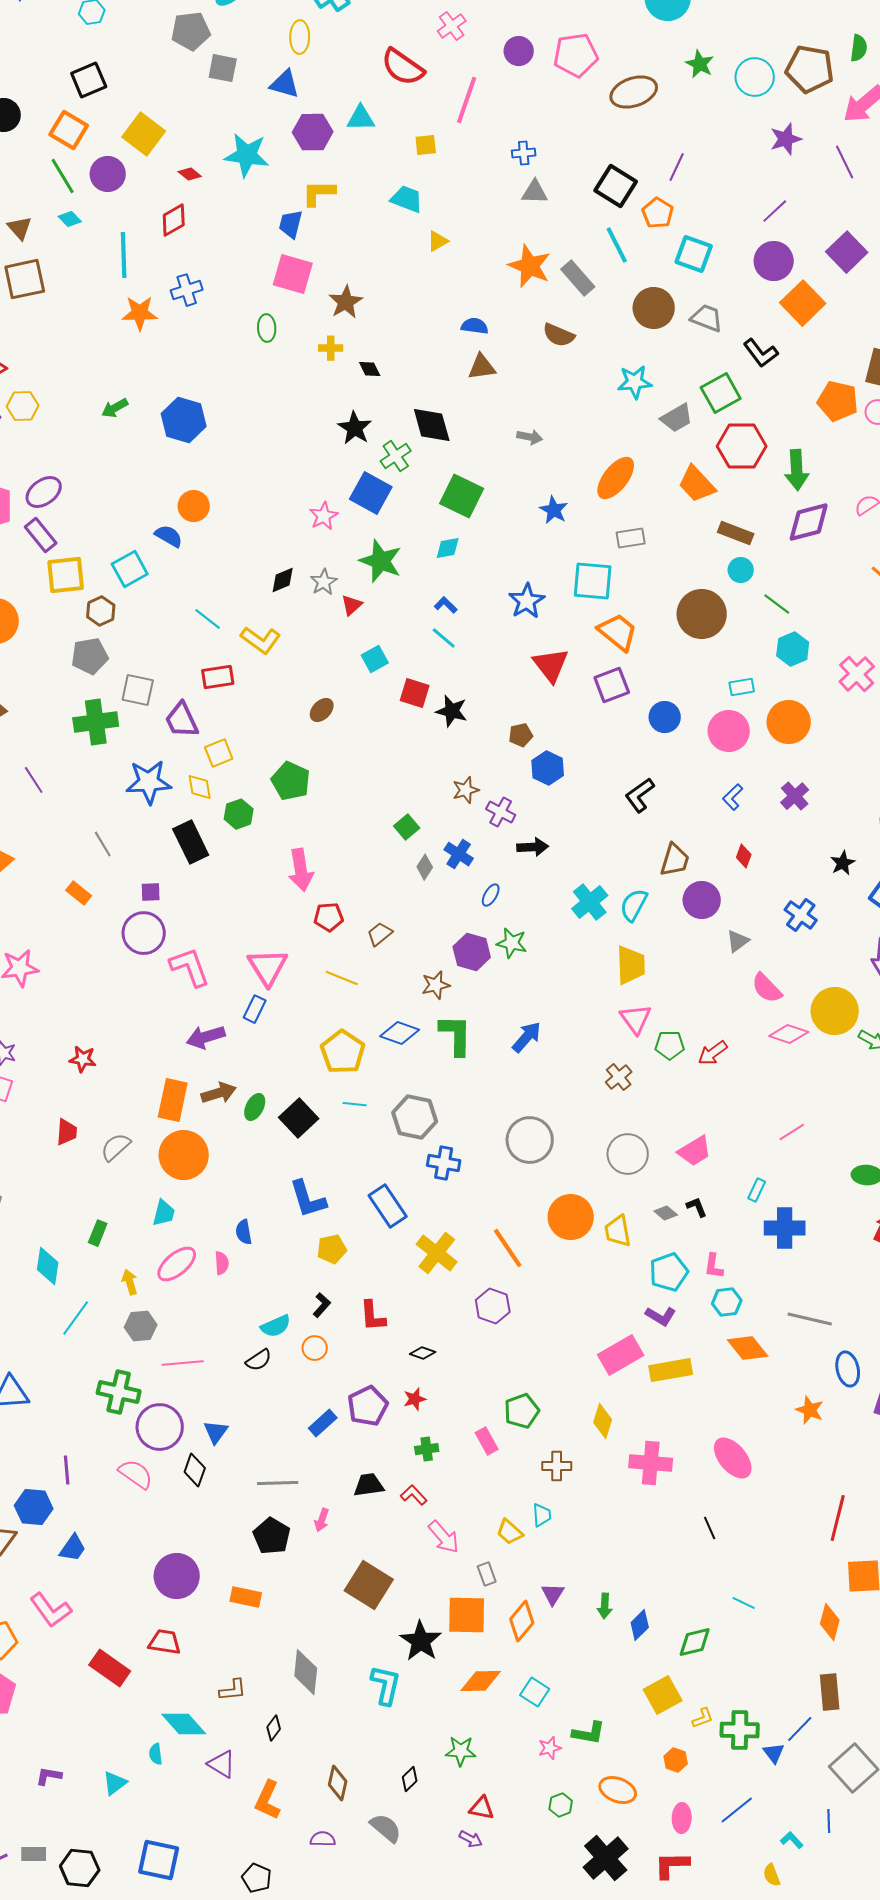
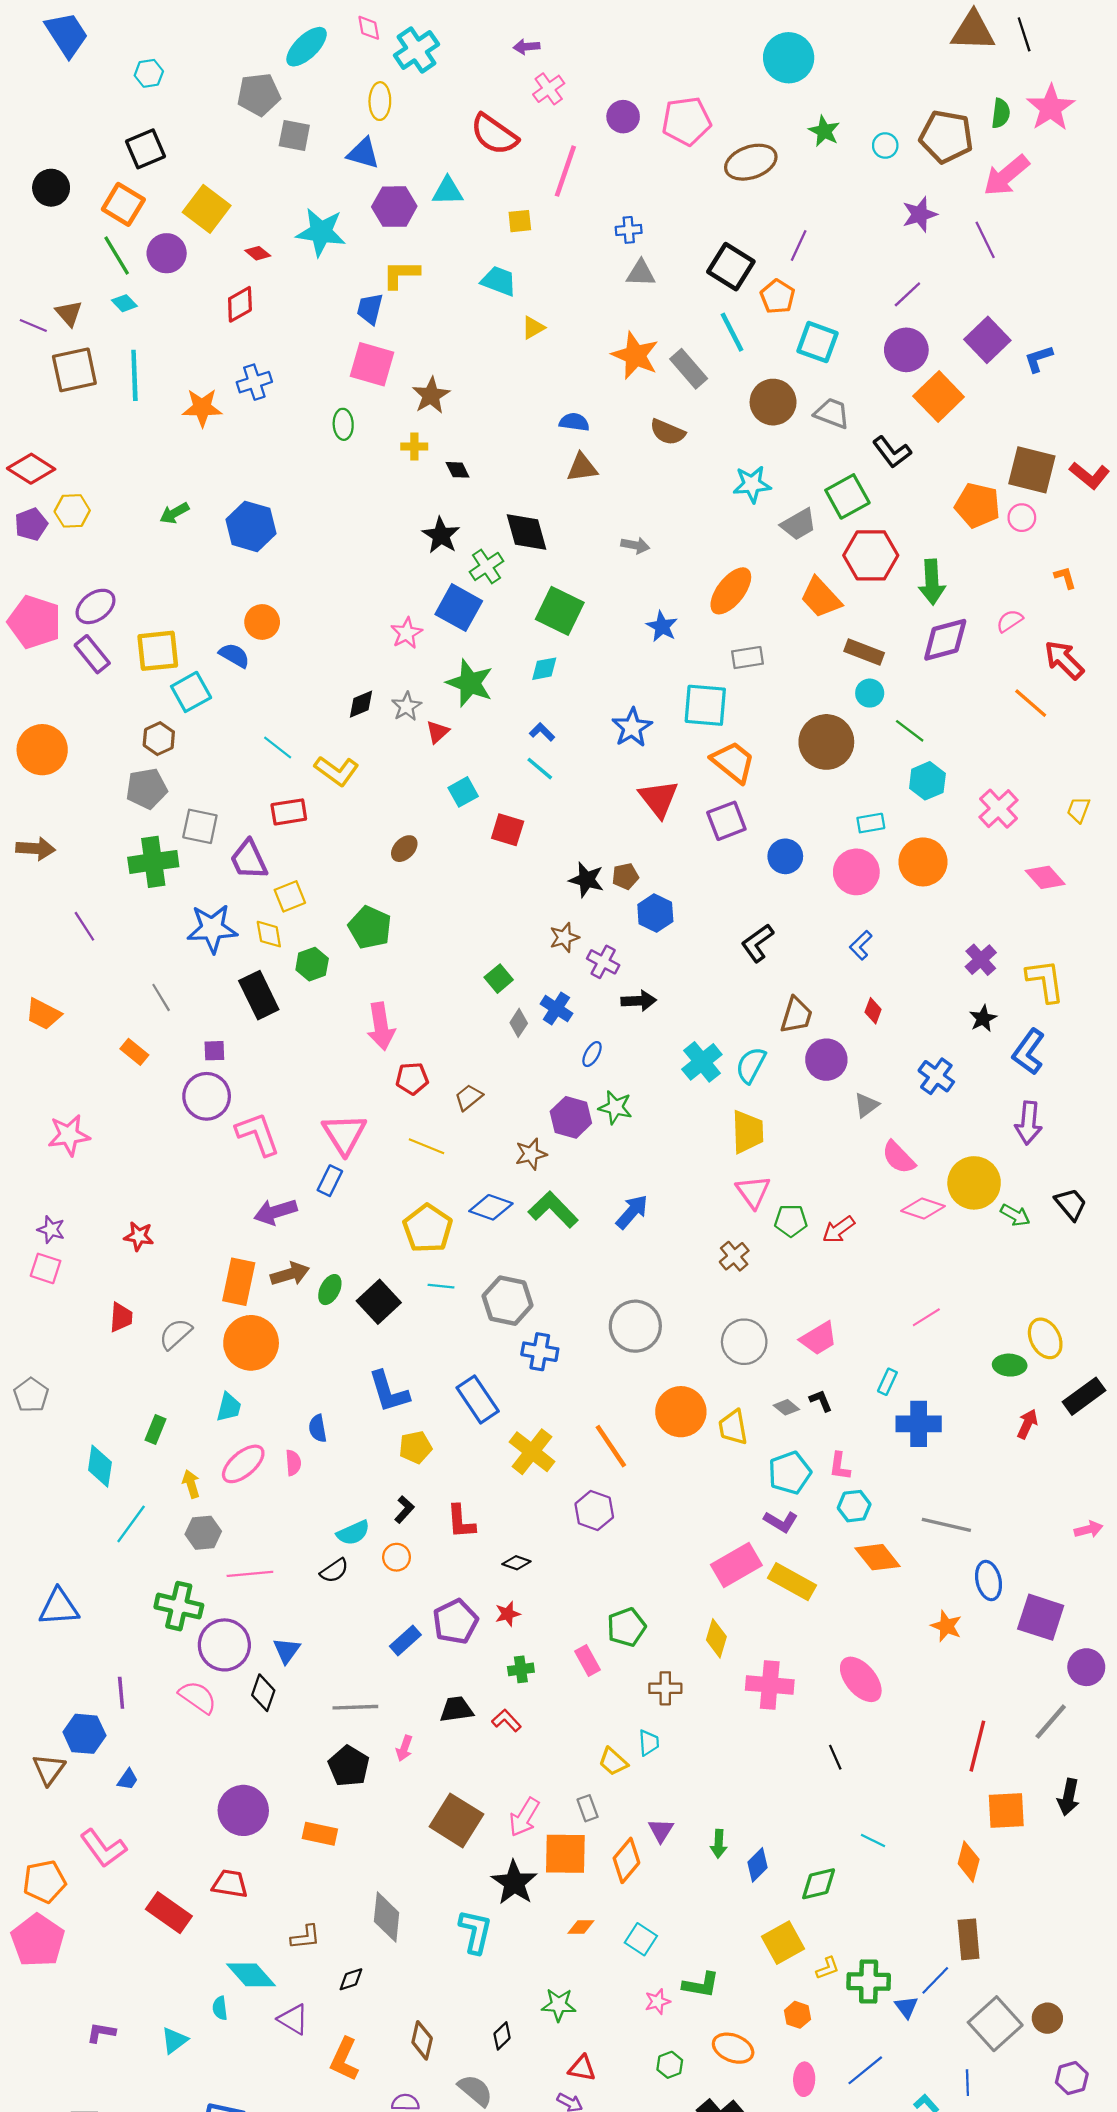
cyan circle: (755, 77) -> (885, 146), size x0.6
cyan line: (124, 255) -> (134, 375), moved
yellow square: (66, 575) -> (158, 651), moved
black star: (452, 711) -> (586, 880), moved
purple cross: (795, 796) -> (981, 960), moved
green L-shape: (456, 1035) -> (553, 1210), turned -45
yellow rectangle: (671, 1370) -> (792, 1582), turned 39
pink arrow: (444, 1537) -> (524, 1817), moved, turned 72
blue trapezoid: (73, 1548) -> (128, 1779), size x0.7
orange diamond: (481, 1681) -> (581, 1927), size x0.6
black diamond: (274, 1728) -> (351, 1979), turned 35

